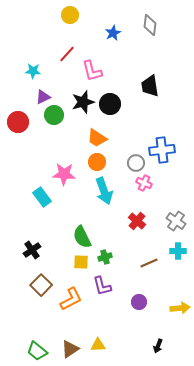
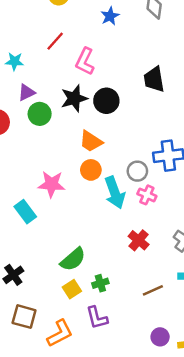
pink L-shape: (92, 71) -> (85, 61), turned 40
cyan arrow: (104, 191) -> (115, 193), moved
green semicircle: (82, 237) -> (73, 259), turned -105
yellow square: (81, 262) -> (72, 289), turned -35
brown square: (41, 285) -> (24, 317), turned -30
purple circle: (139, 302) -> (160, 337), moved

